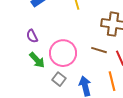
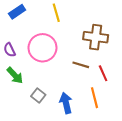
pink circle: (63, 53) -> (43, 48), moved

